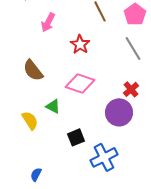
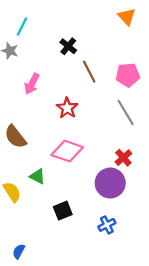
pink pentagon: (135, 14) -> (128, 75), turned 30
blue cross: (104, 157) -> (107, 225), moved, size x0.6

